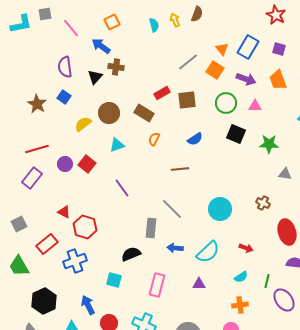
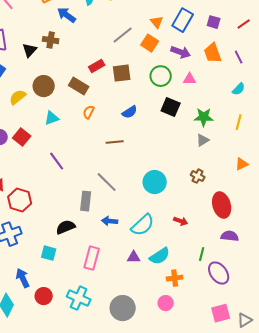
blue arrow: (101, 46) -> (67, 15), moved
gray triangle: (285, 174) -> (203, 140), moved, turned -40
cyan semicircle: (241, 277) -> (160, 256), moved, size x1.5

